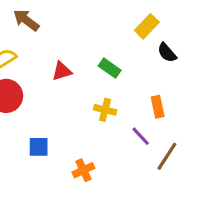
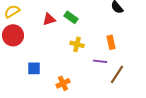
green rectangle: (110, 68) -> (71, 17), moved
purple line: (141, 136) -> (100, 61), turned -40

